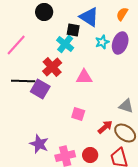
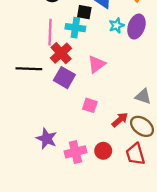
cyan cross: (65, 44) -> (75, 28), turned -30
pink line: (16, 45) -> (50, 32), moved, turned -40
pink triangle: (84, 77) -> (97, 64), turned -36
purple square: (40, 89) -> (64, 78), moved

